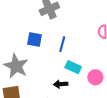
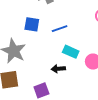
blue line: (62, 44) -> (60, 29), turned 56

